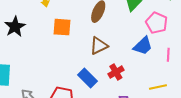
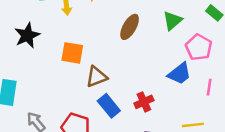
orange square: (62, 27) -> (72, 53), moved
brown triangle: (99, 46) -> (97, 77), moved

